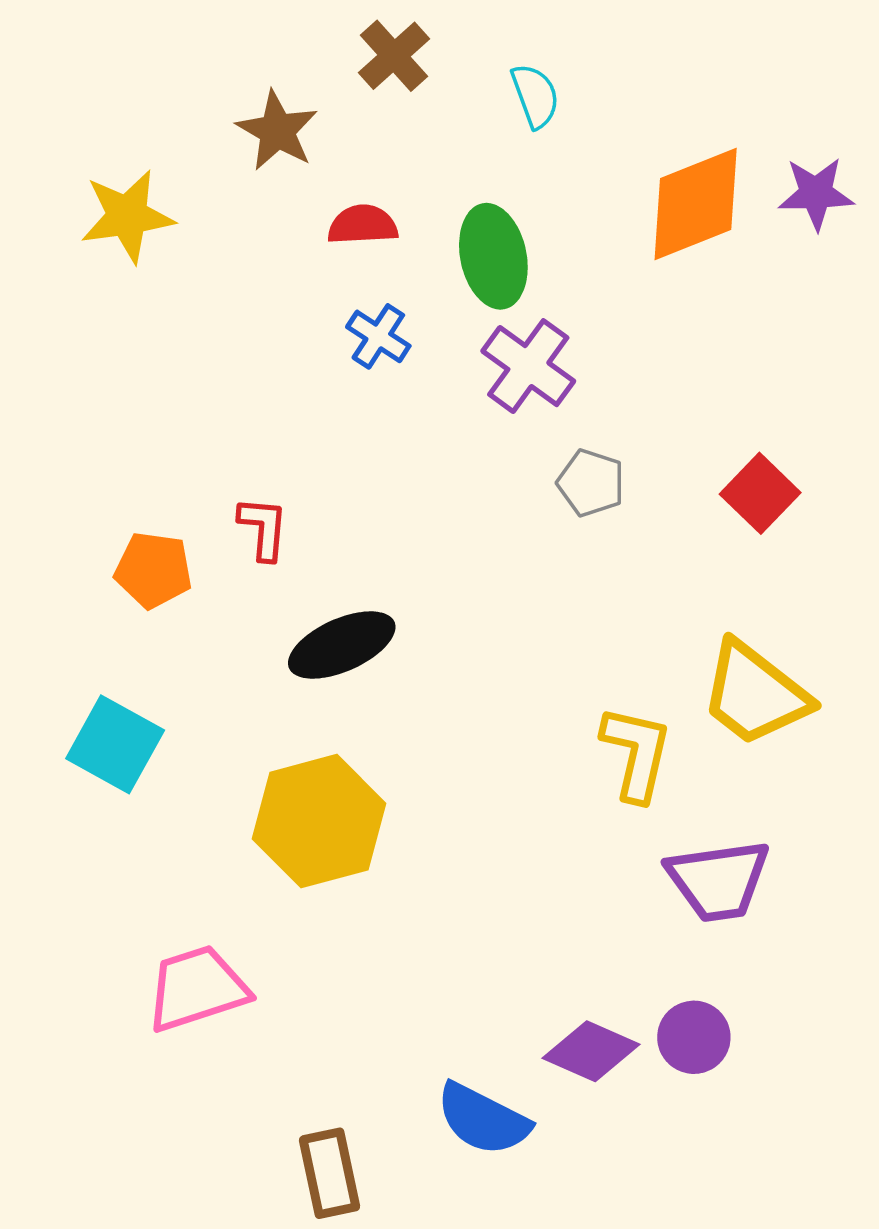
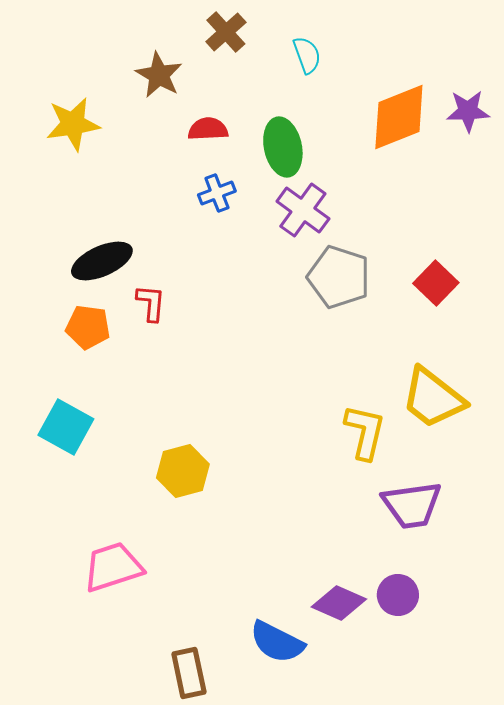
blue cross: (378, 336) -> (217, 193), turned 36
gray pentagon: (591, 483) -> (339, 277), size x1.6
black ellipse: (342, 645) -> (102, 261), moved
yellow hexagon: (319, 821) -> (183, 471), size x0.7

